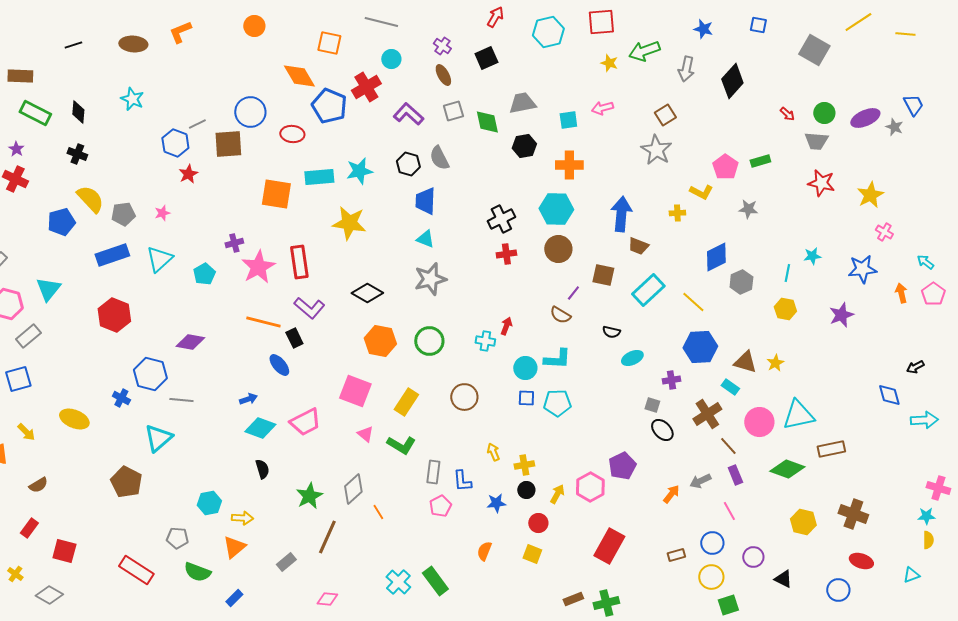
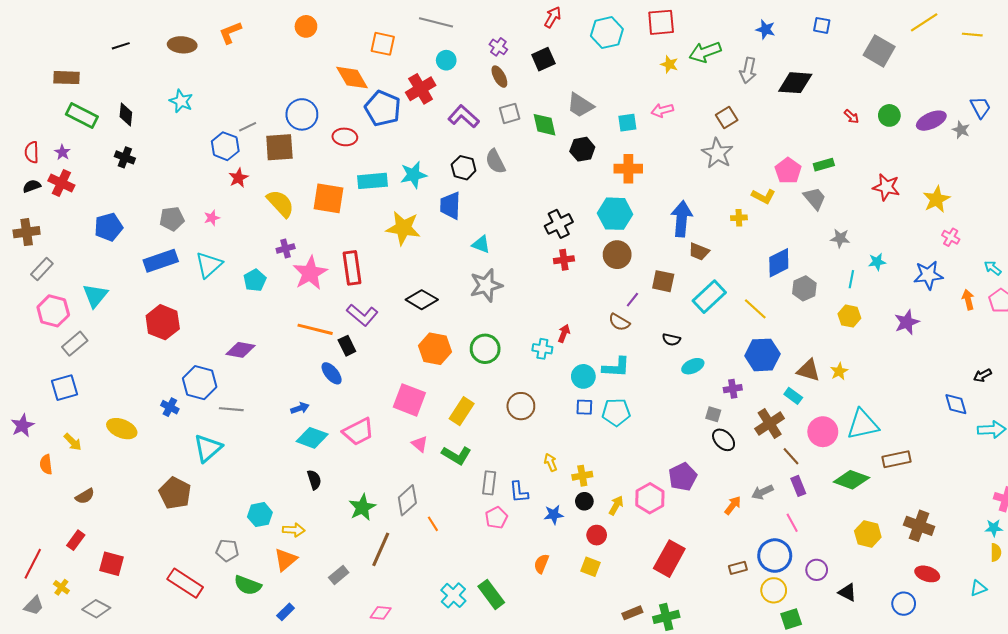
black diamond: (732, 81) -> (795, 83), turned 52
gray trapezoid: (522, 103) -> (580, 105), turned -136
gray trapezoid: (816, 141) -> (815, 198), moved, turned -135
yellow semicircle: (90, 199) -> (280, 203), moved
blue trapezoid: (425, 201) -> (450, 206), moved
gray star: (748, 209) -> (840, 238), moved
blue circle: (712, 543) -> (775, 556), size x1.4

